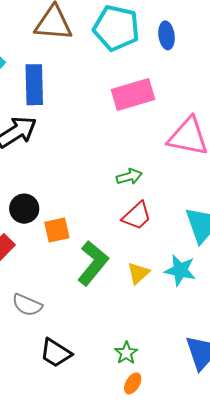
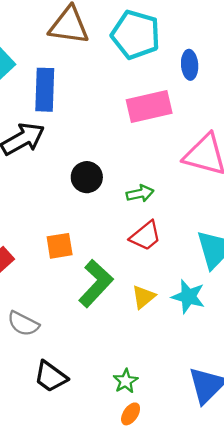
blue ellipse: (167, 35) -> (190, 65), moved
black circle: (24, 209) -> (87, 177), moved

